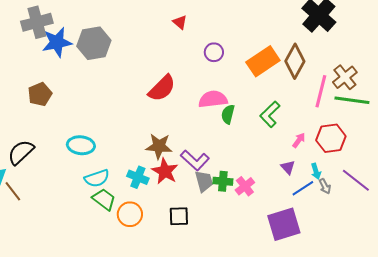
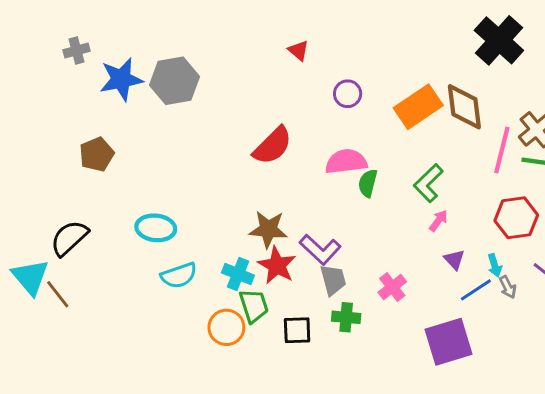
gray cross: (37, 22) -> (76, 50), moved, size x0.6
brown diamond: (295, 61) -> (464, 107), turned -36
pink arrow: (299, 140) -> (438, 221), moved
green cross: (223, 181) -> (346, 317), moved
green trapezoid: (104, 199) -> (254, 306), moved, turned 35

